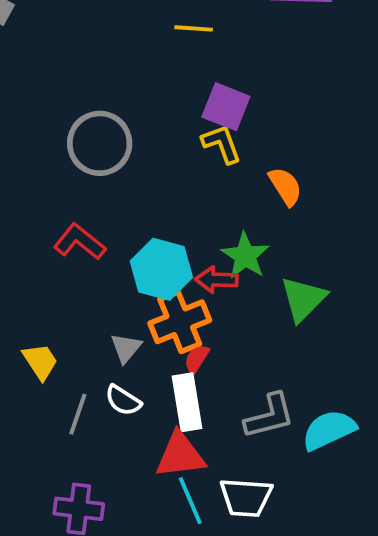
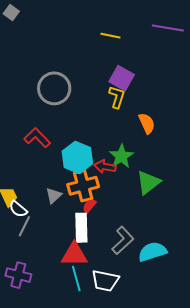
yellow L-shape: (222, 144) -> (117, 97), turned 30
white semicircle: (123, 400) -> (18, 209), moved
gray L-shape: (270, 416) -> (123, 240), turned -36

